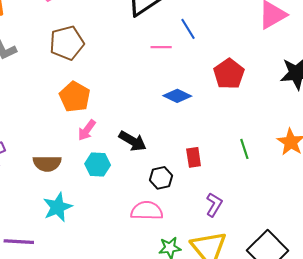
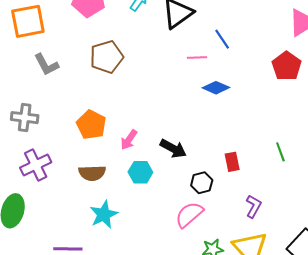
red pentagon: (229, 74) -> (287, 66), moved
blue diamond: (177, 96) -> (216, 88), moved
orange pentagon: (75, 97) -> (91, 125), moved
pink semicircle: (147, 211) -> (189, 215), turned -40

